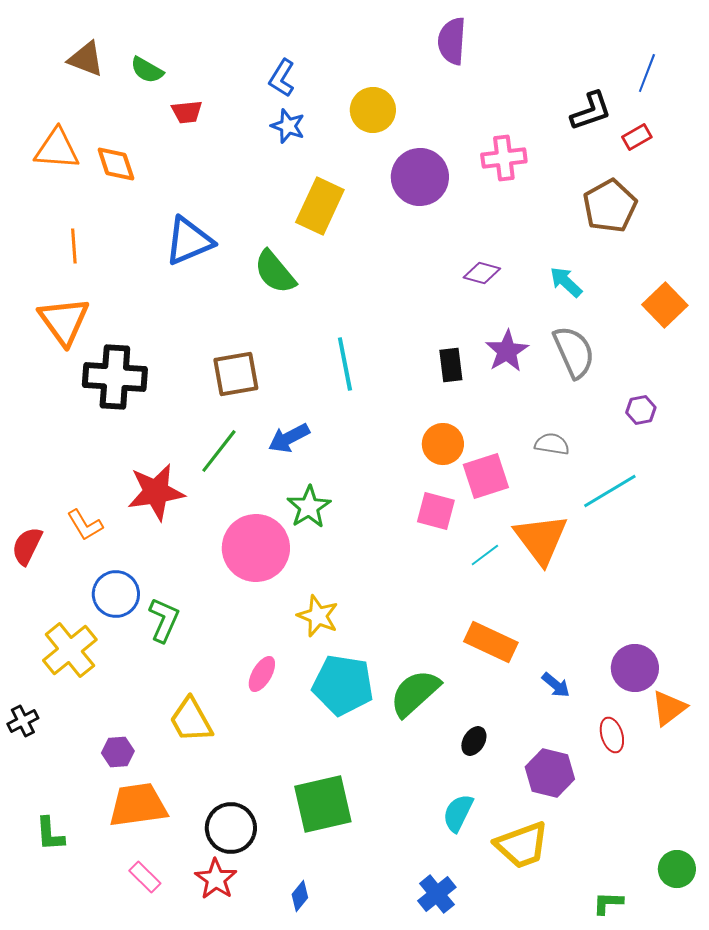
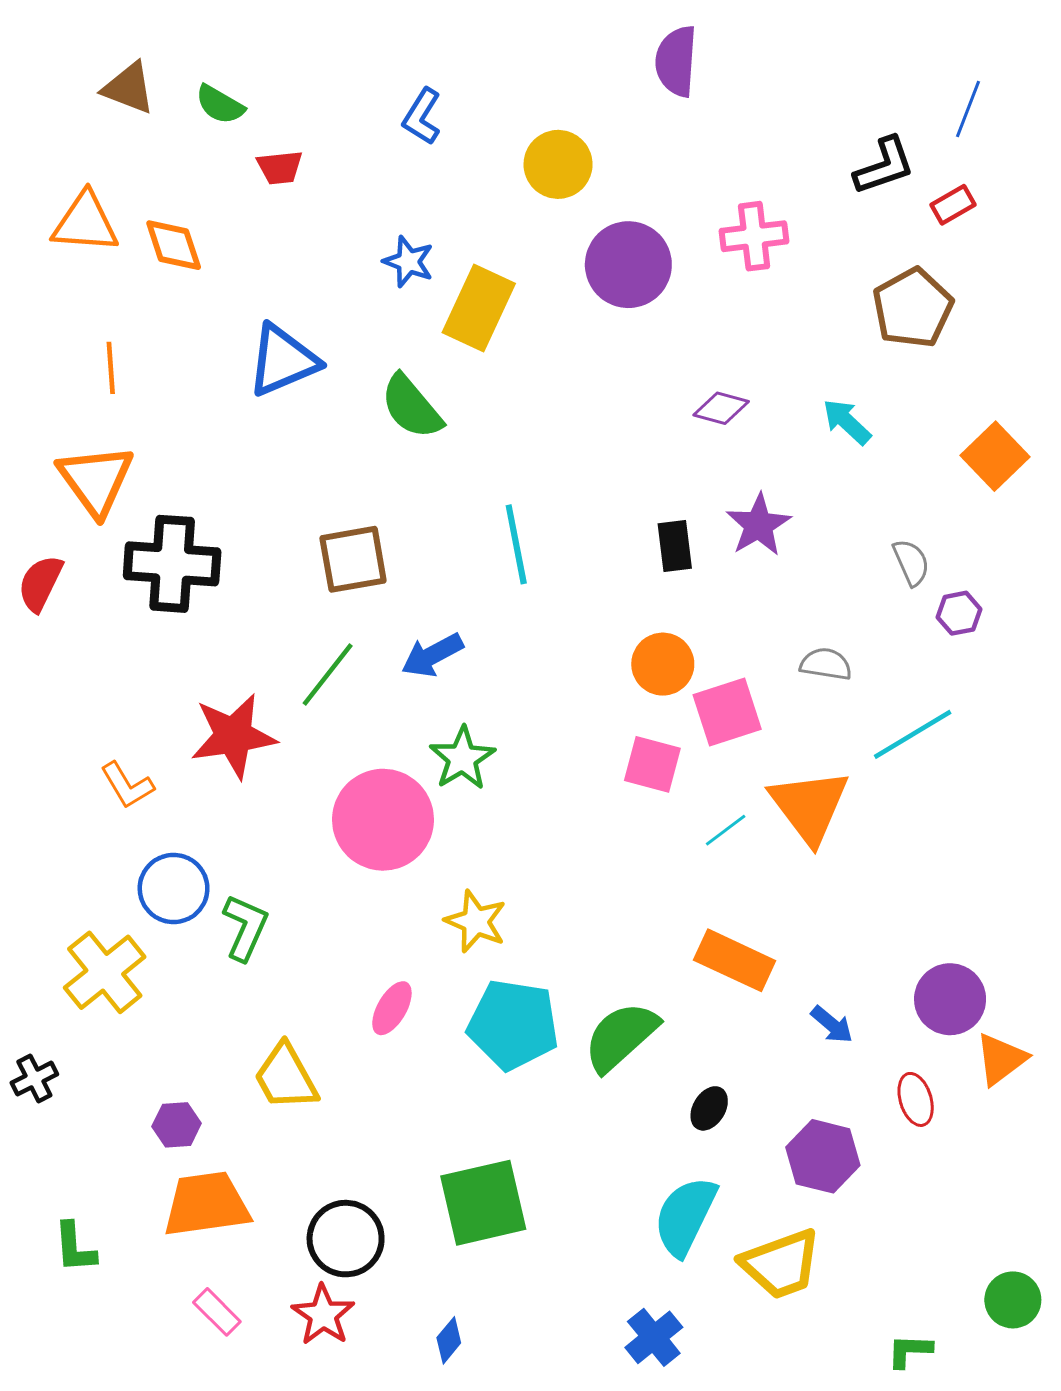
blue star: (288, 126) -> (408, 262), moved
gray semicircle: (574, 352) -> (911, 562), moved, size x0.6
red semicircle: (27, 546) -> (40, 583), moved
cyan semicircle: (458, 813) -> (685, 1216), size x1.4

